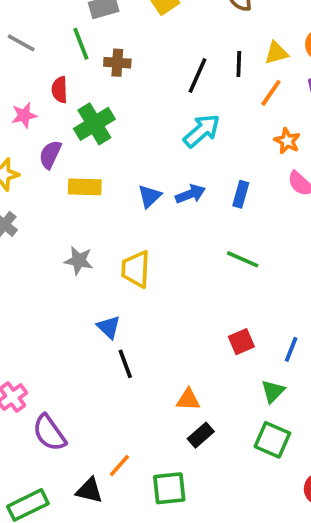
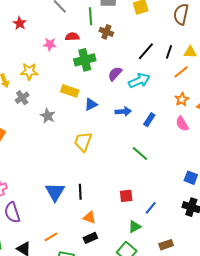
red semicircle: (60, 90) -> (72, 37), turned 72
purple semicircle: (50, 155) -> (115, 74), moved
blue triangle: (150, 196) -> (91, 104), moved
gray star: (79, 261) -> (48, 116), moved
blue triangle: (109, 327) -> (55, 192), moved, size x1.5
black line: (125, 364) -> (80, 192), moved
orange line: (119, 466) -> (51, 237), moved

